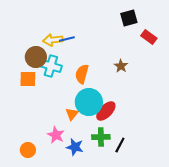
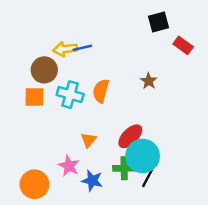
cyan cross: (51, 66) -> (70, 95), moved
cyan circle: (89, 102) -> (143, 156), moved
orange circle: (28, 150) -> (34, 184), size x1.5

